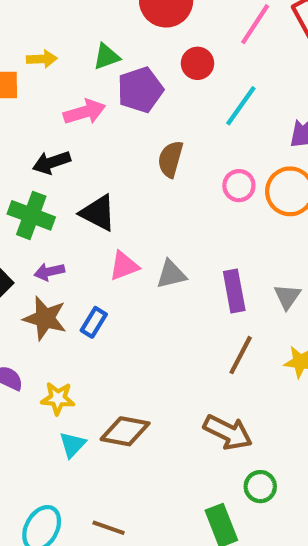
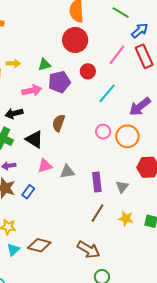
brown semicircle: (170, 159) -> (59, 123), moved

